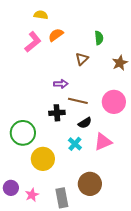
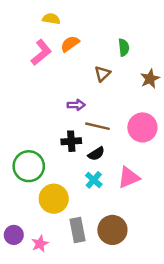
black semicircle: (85, 123) -> (96, 154), moved
gray rectangle: (62, 198) -> (77, 230), moved

